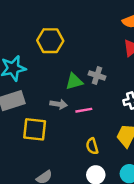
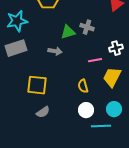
pink line: (84, 110) -> (95, 60), moved
yellow square: (35, 129) -> (37, 85), moved

